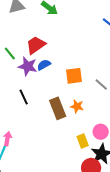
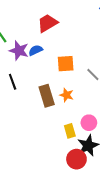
red trapezoid: (36, 45) -> (47, 23), moved

